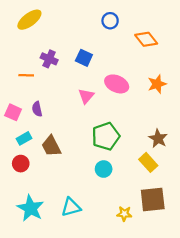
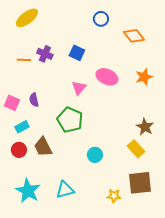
orange line: (26, 75) -> (24, 60), moved
green pentagon: (106, 136) -> (70, 120), moved, turned -30
brown trapezoid: (51, 146) -> (43, 147), moved

